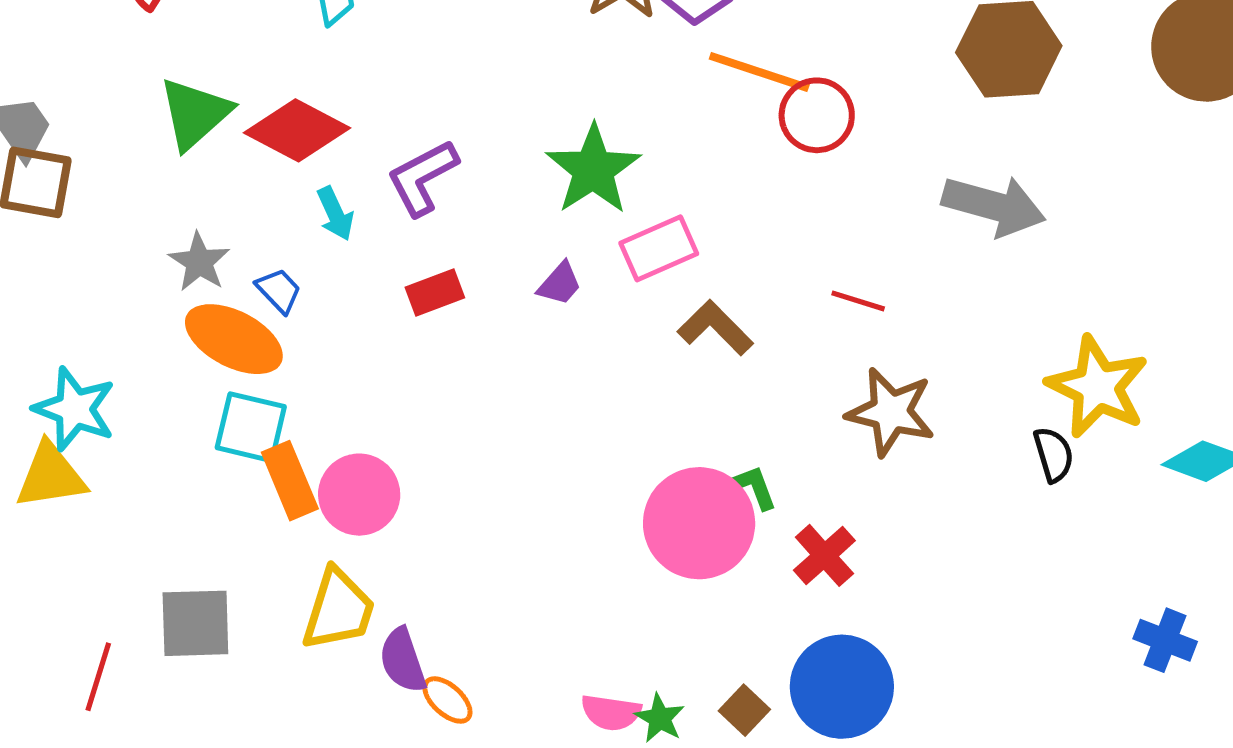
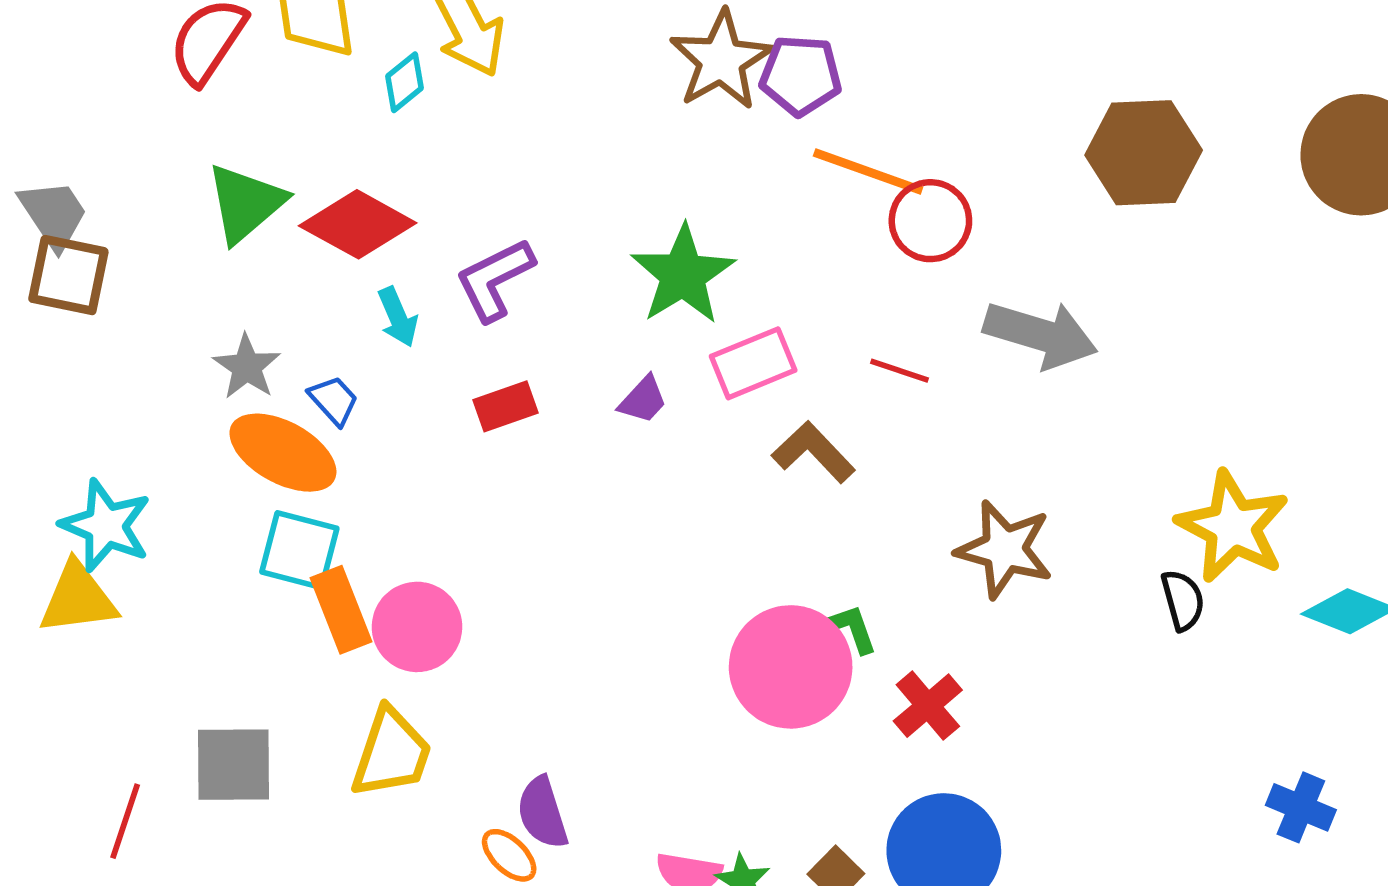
gray arrow: (994, 206) -> (1041, 335), moved
red line: (858, 301) -> (900, 371), moved
purple semicircle: (403, 660) -> (542, 813), moved

